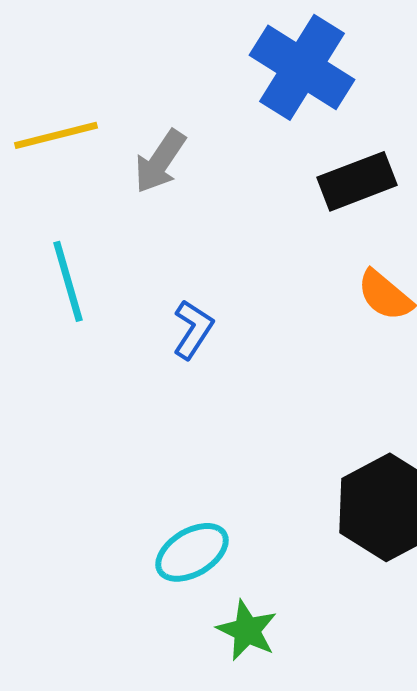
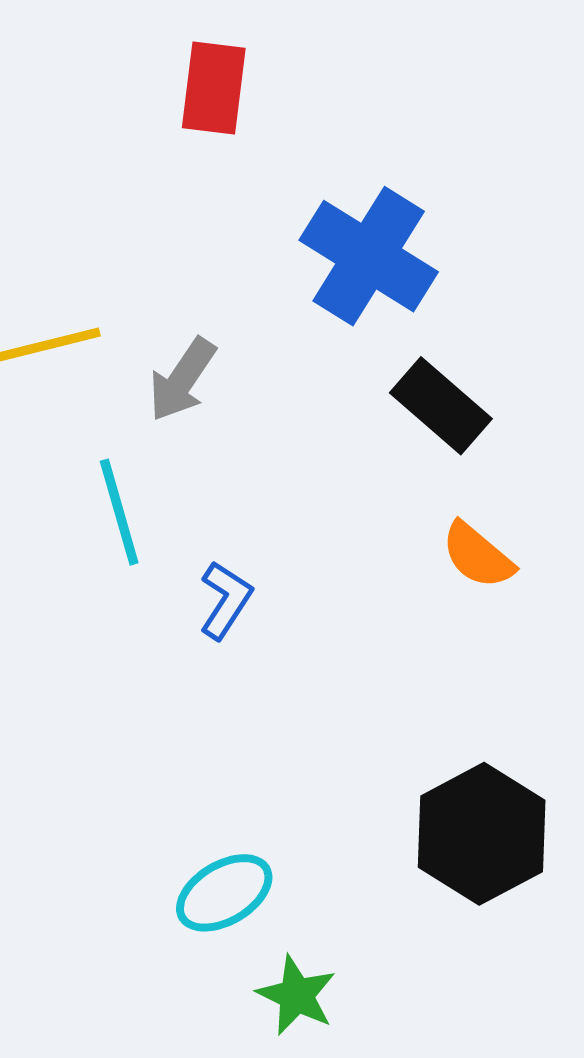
black rectangle: (357, 181) -> (441, 406), turned 62
cyan line: (68, 281) -> (119, 512), moved

